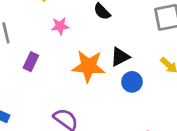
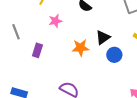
orange star: (88, 66) -> (81, 48), size x0.7

